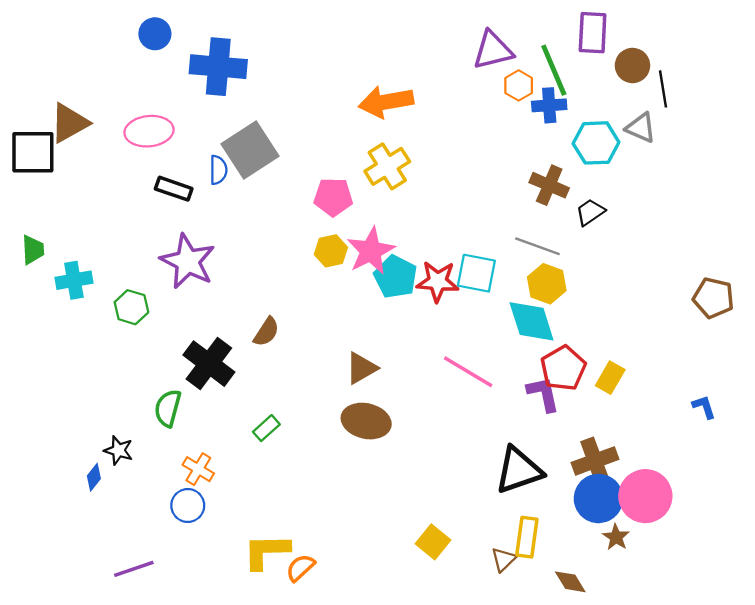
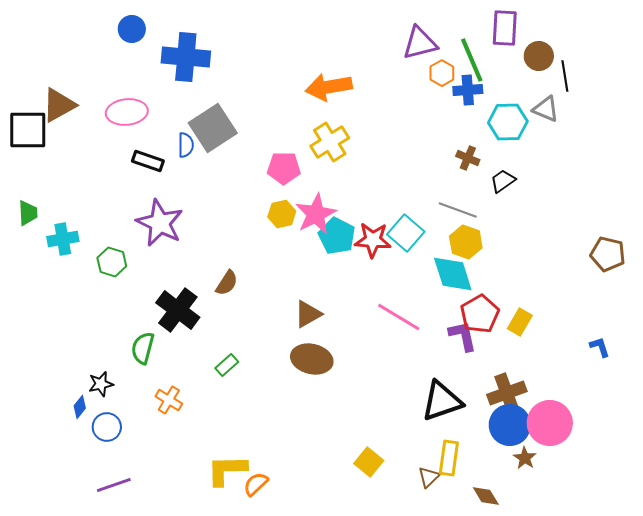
brown cross: (549, 185) -> (468, 158), size x0.7
cyan square: (476, 273) -> (406, 233), turned 30
black star: (119, 450) -> (101, 384), turned -30
blue circle: (188, 505) -> (107, 427), moved

